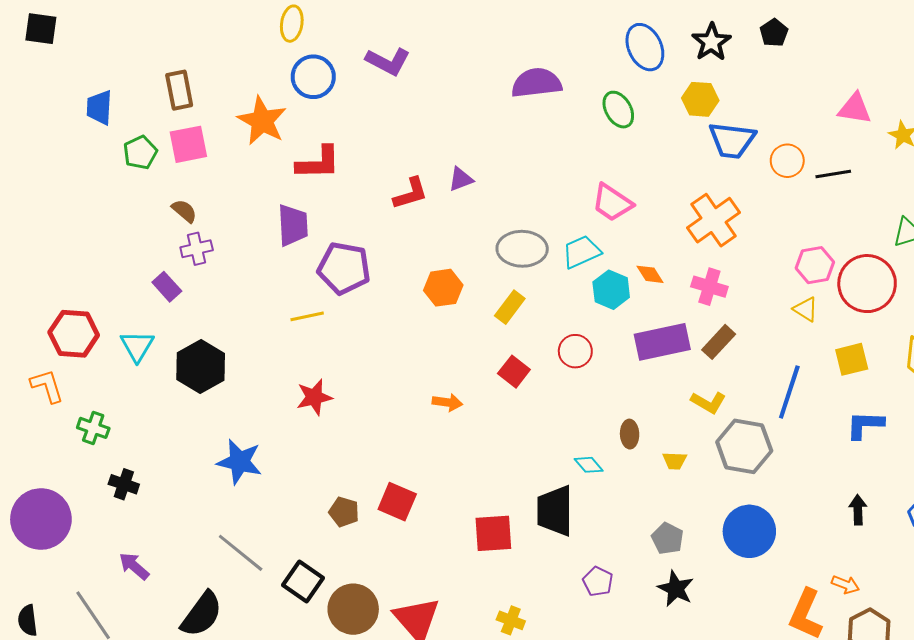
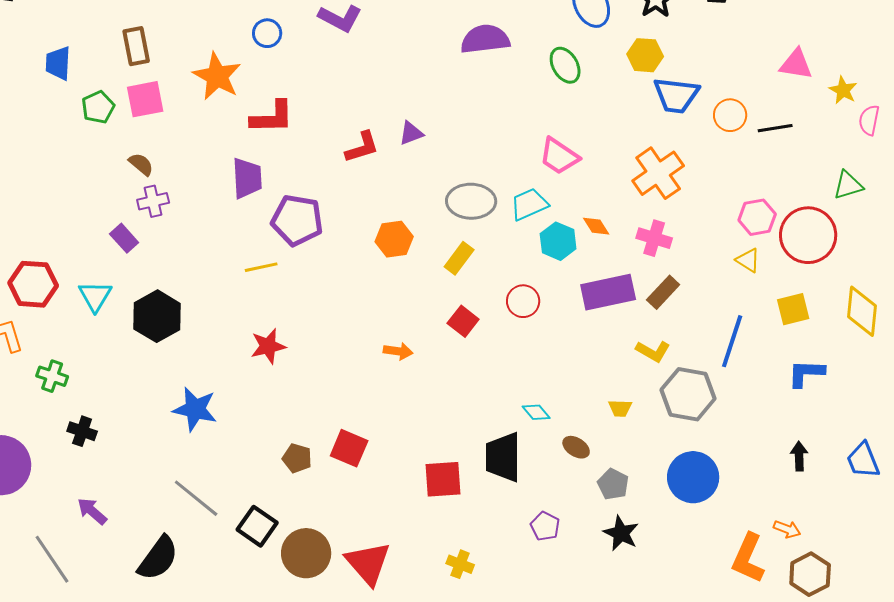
blue circle: (313, 77) -> (267, 33), size x0.7
brown ellipse: (630, 434) -> (576, 447), moved, turned -56

